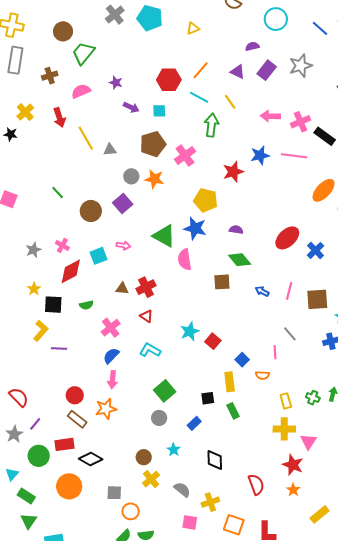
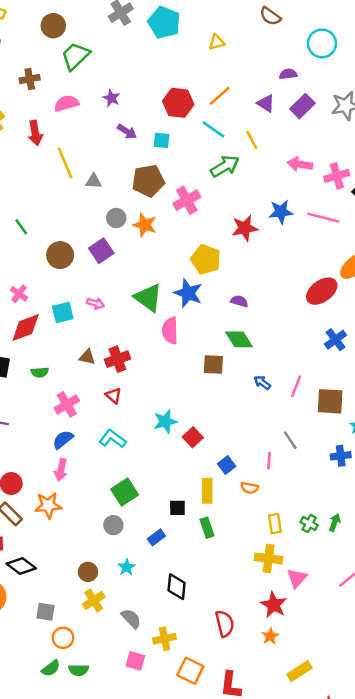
green arrow: (211, 125) -> (225, 166), turned 45
red ellipse: (287, 238) -> (322, 291), moved

